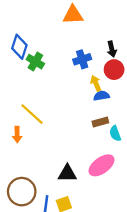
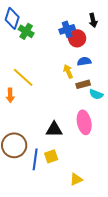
red circle: (114, 70) -> (77, 38), moved
yellow arrow: (96, 83) -> (68, 71), moved
cyan semicircle: (115, 133) -> (96, 94), turned -48
pink ellipse: (101, 165) -> (84, 122), turned -65

